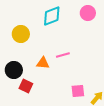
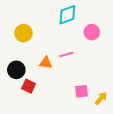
pink circle: (88, 13) -> (92, 32), moved
cyan diamond: (52, 16) -> (67, 15), moved

